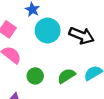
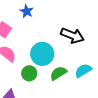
cyan circle: (48, 31) -> (42, 54), moved

